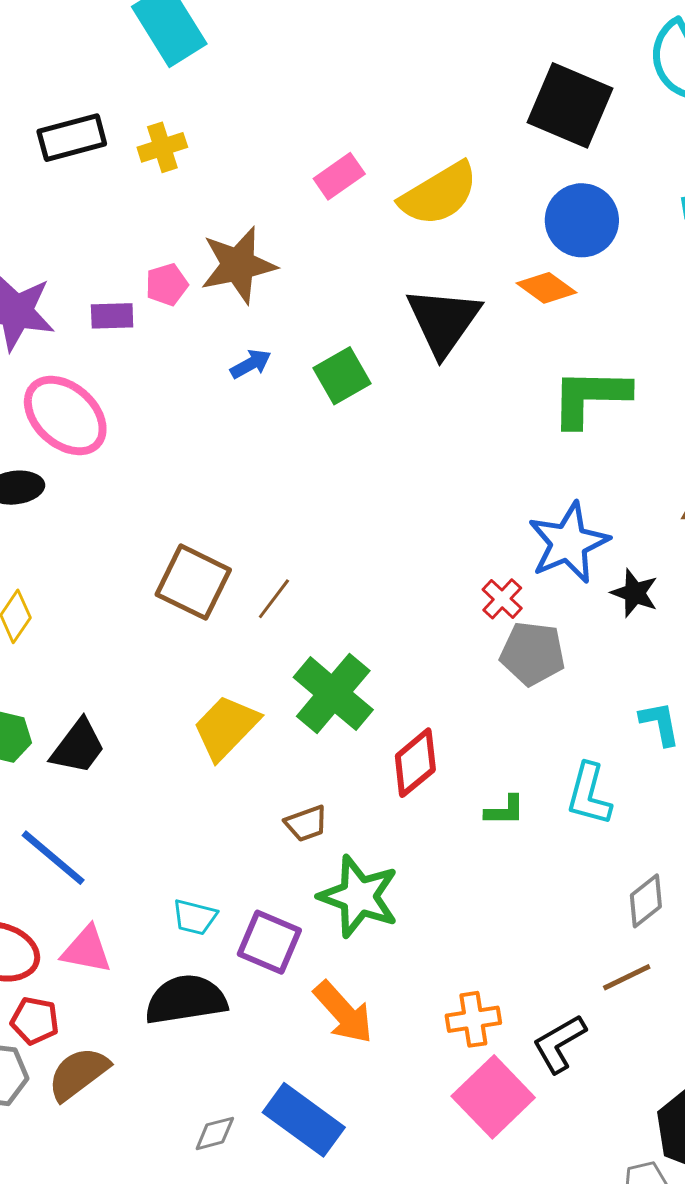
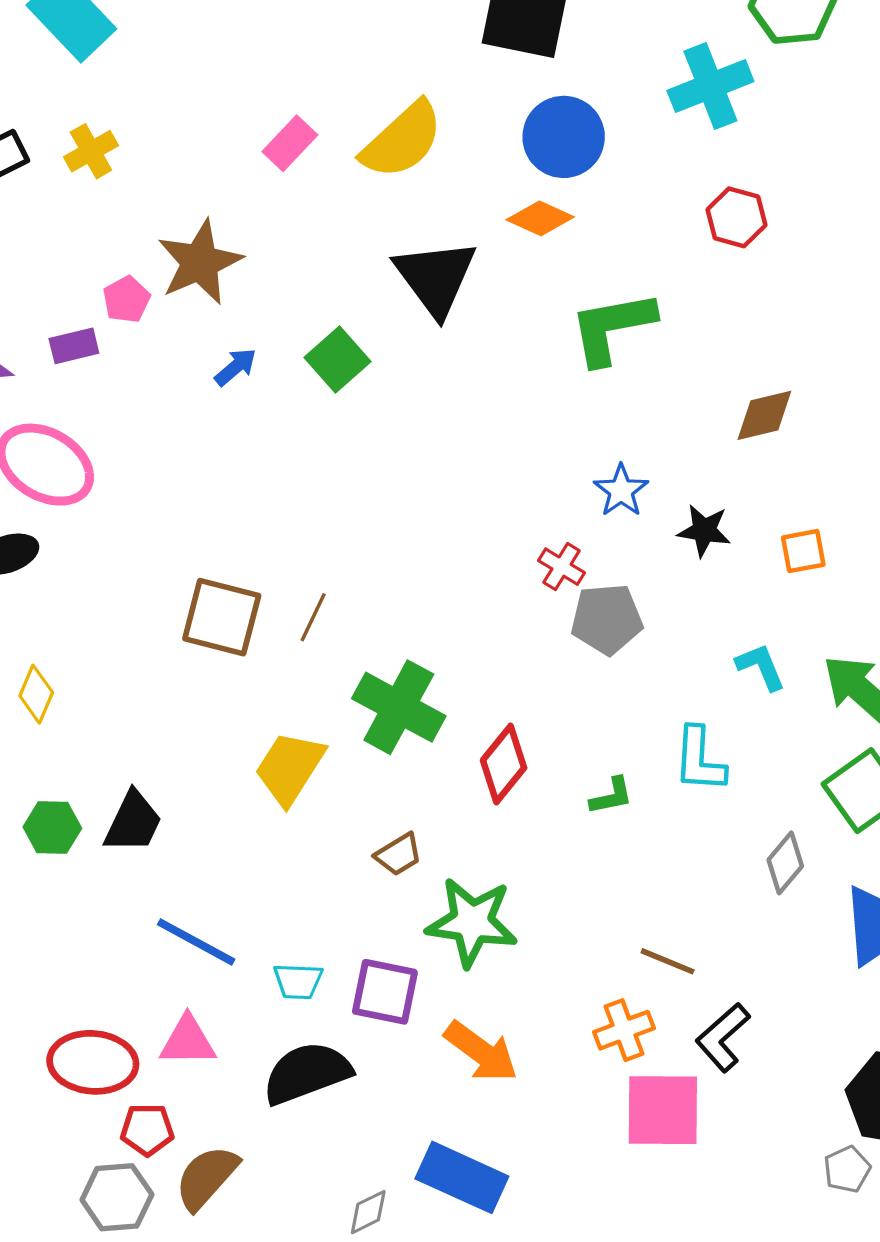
blue star: (569, 543) -> (621, 491), size x0.6
blue line: (53, 858) -> (196, 942), moved
brown line: (627, 977) -> (668, 961), moved, turned 60
pink square: (493, 1097) -> (663, 1110), turned -34

